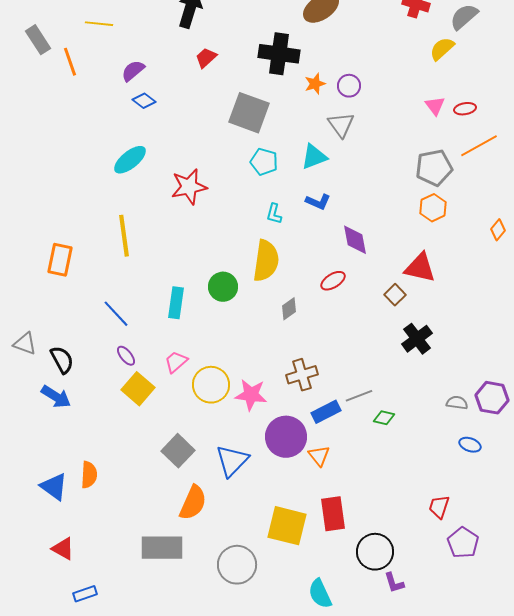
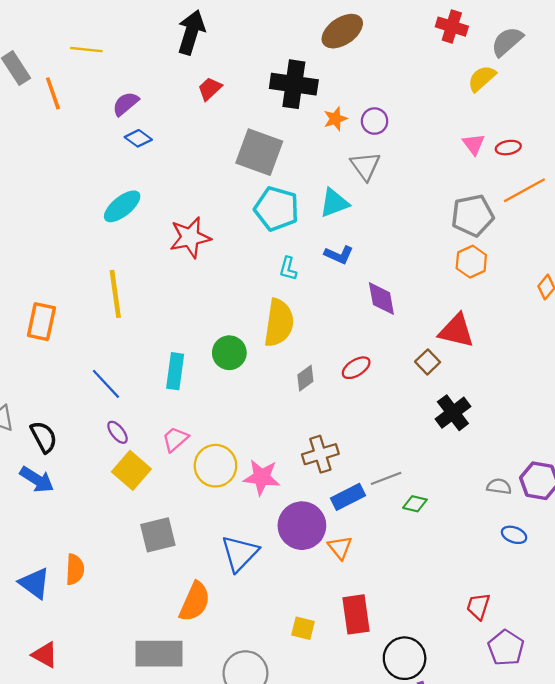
cyan pentagon: (264, 162) -> (277, 209), size x1.4
red ellipse: (333, 281) -> (356, 368), moved
gray square: (178, 451) -> (158, 535), moved, turned 32
yellow square: (287, 526) -> (303, 628), size x0.5

